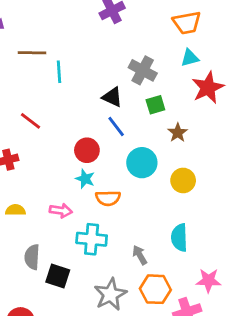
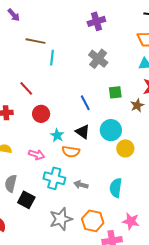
gray cross: (143, 70) -> (98, 59), moved
black triangle: (112, 97) -> (83, 132), moved
brown star: (178, 133) -> (137, 105), moved
red circle: (87, 150) -> (41, 114), moved
cyan circle: (142, 163) -> (111, 130), moved
gray arrow: (140, 255) -> (81, 185), moved, turned -56

